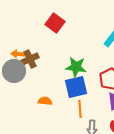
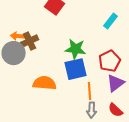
orange semicircle: (45, 101) -> (45, 83), size x1.6
orange line: (80, 109) -> (90, 91), moved

